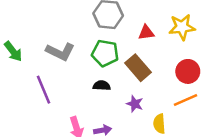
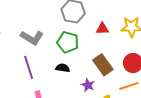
brown rectangle: (138, 68) -> (103, 65), moved
purple line: (44, 90) -> (29, 67), moved

